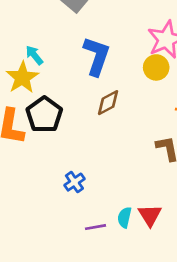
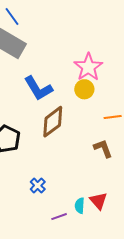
blue L-shape: (97, 56) -> (38, 88), turned 140
brown diamond: (108, 103) -> (53, 122), size x1.5

